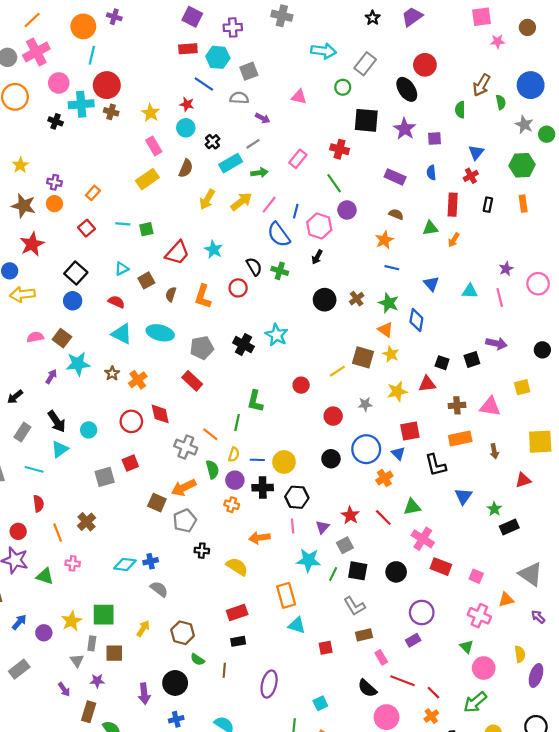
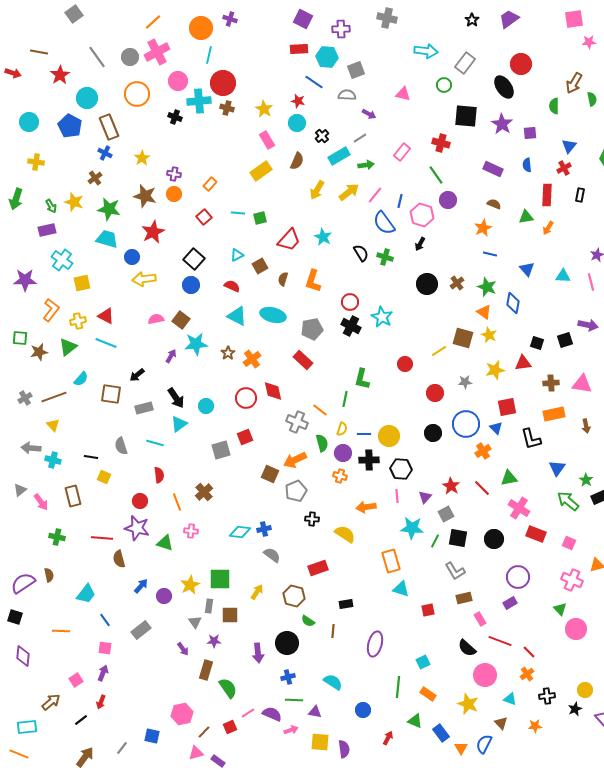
red circle: (238, 288) -> (350, 302), moved
gray rectangle: (22, 432) -> (144, 408), turned 42
red rectangle: (237, 612) -> (318, 568), moved
green arrow: (475, 702) -> (568, 501), moved, turned 80

